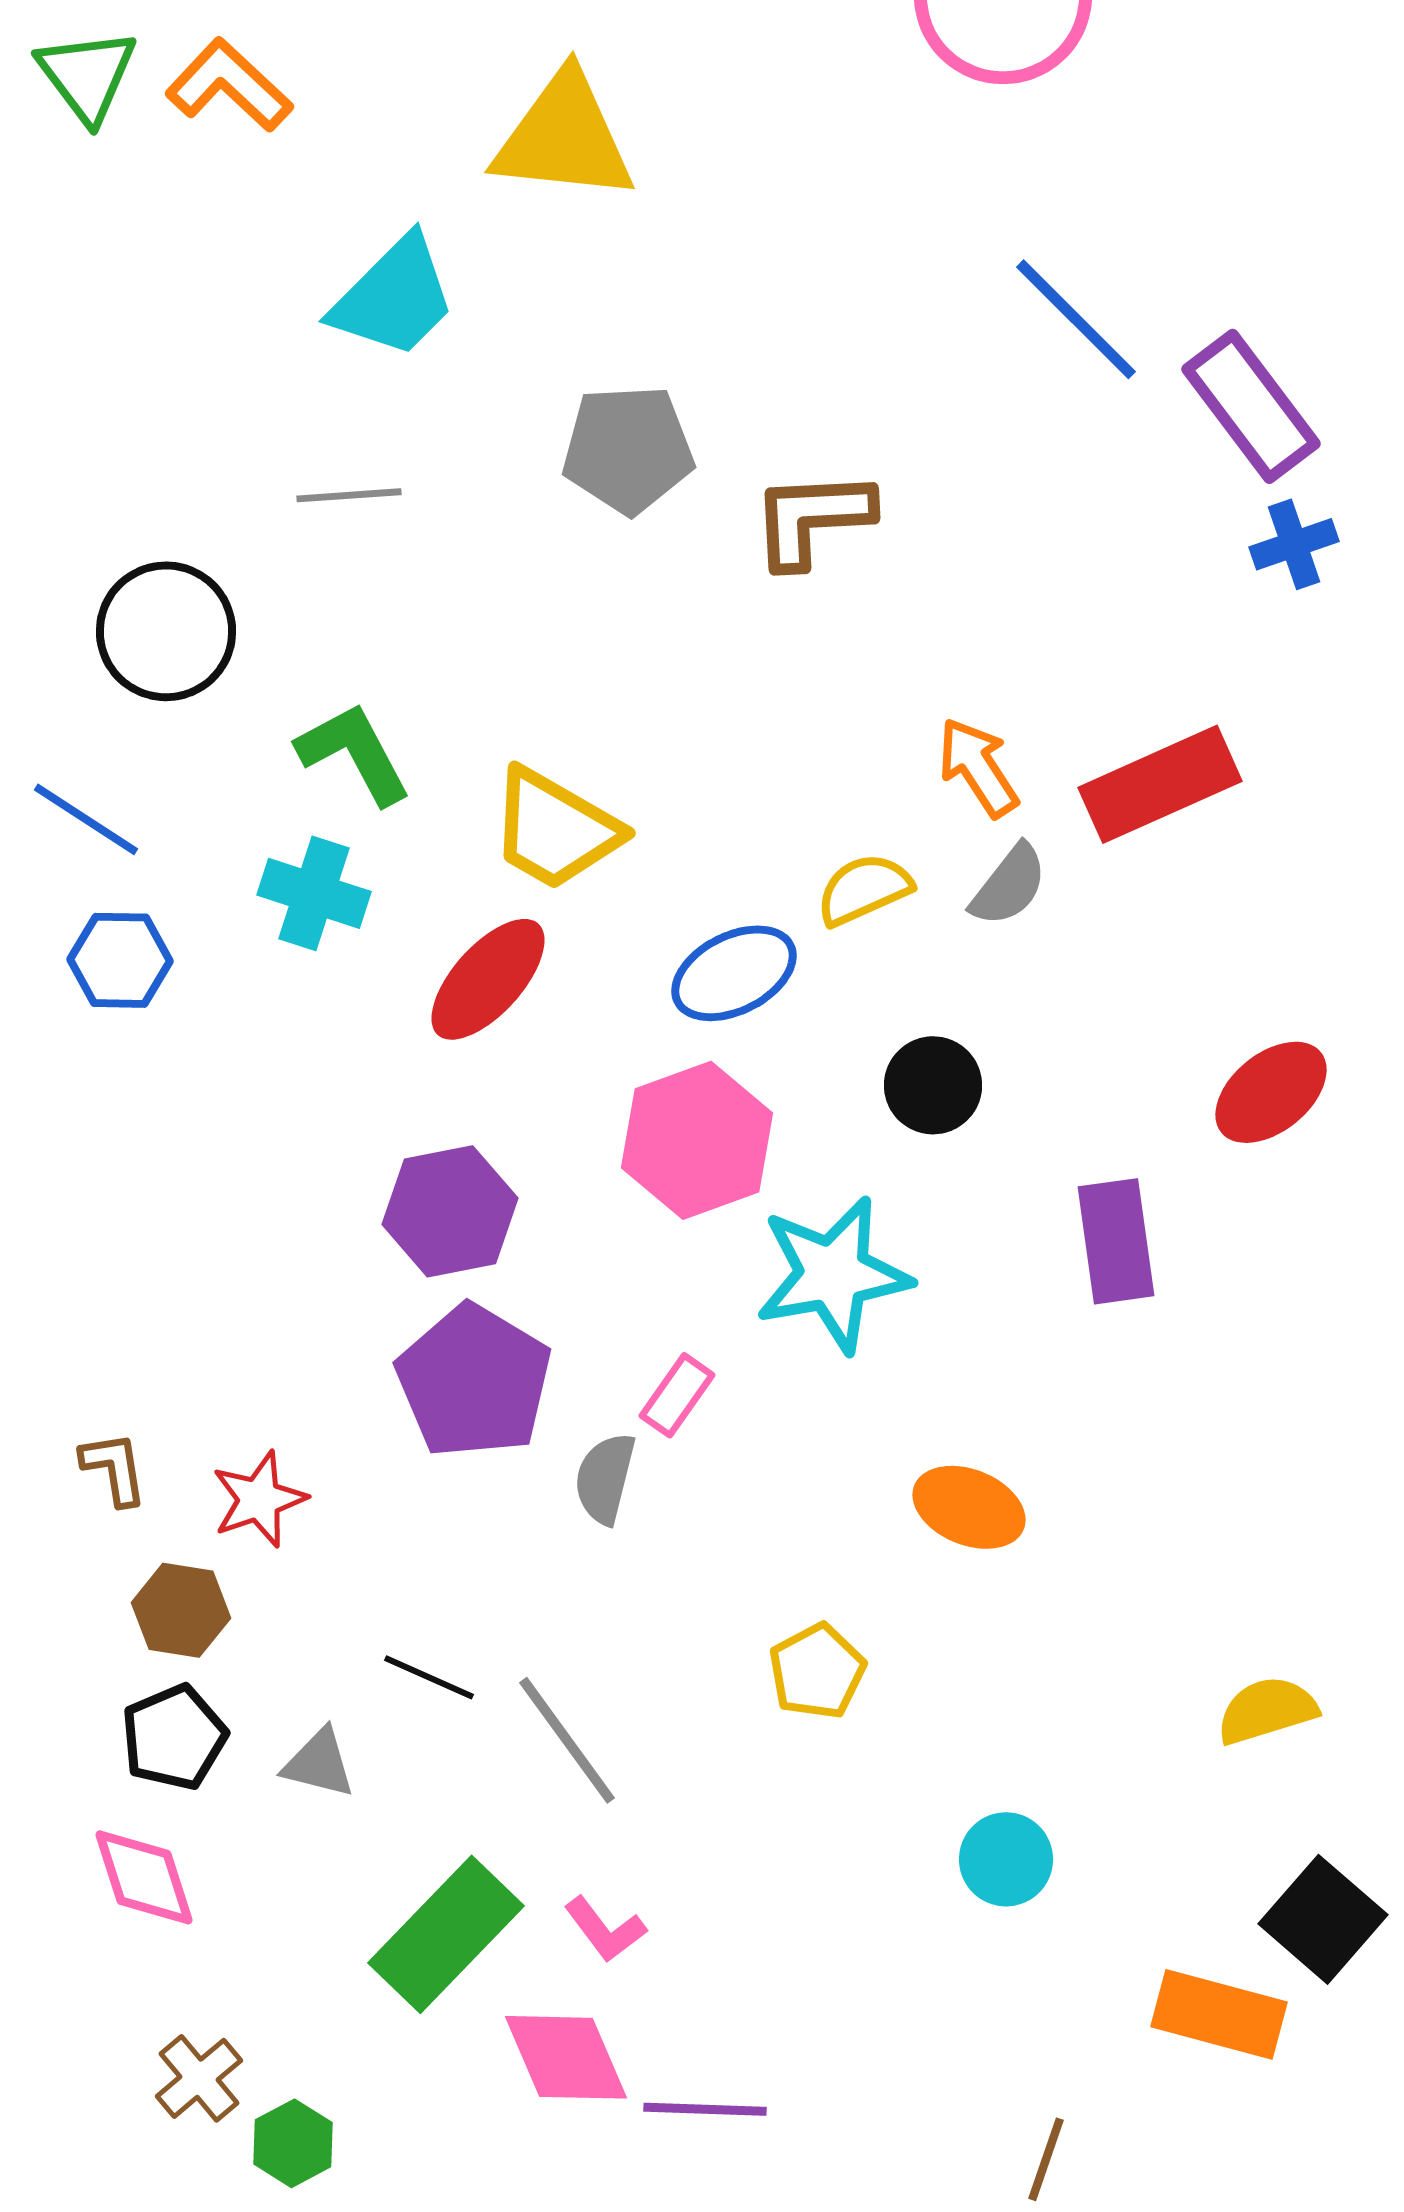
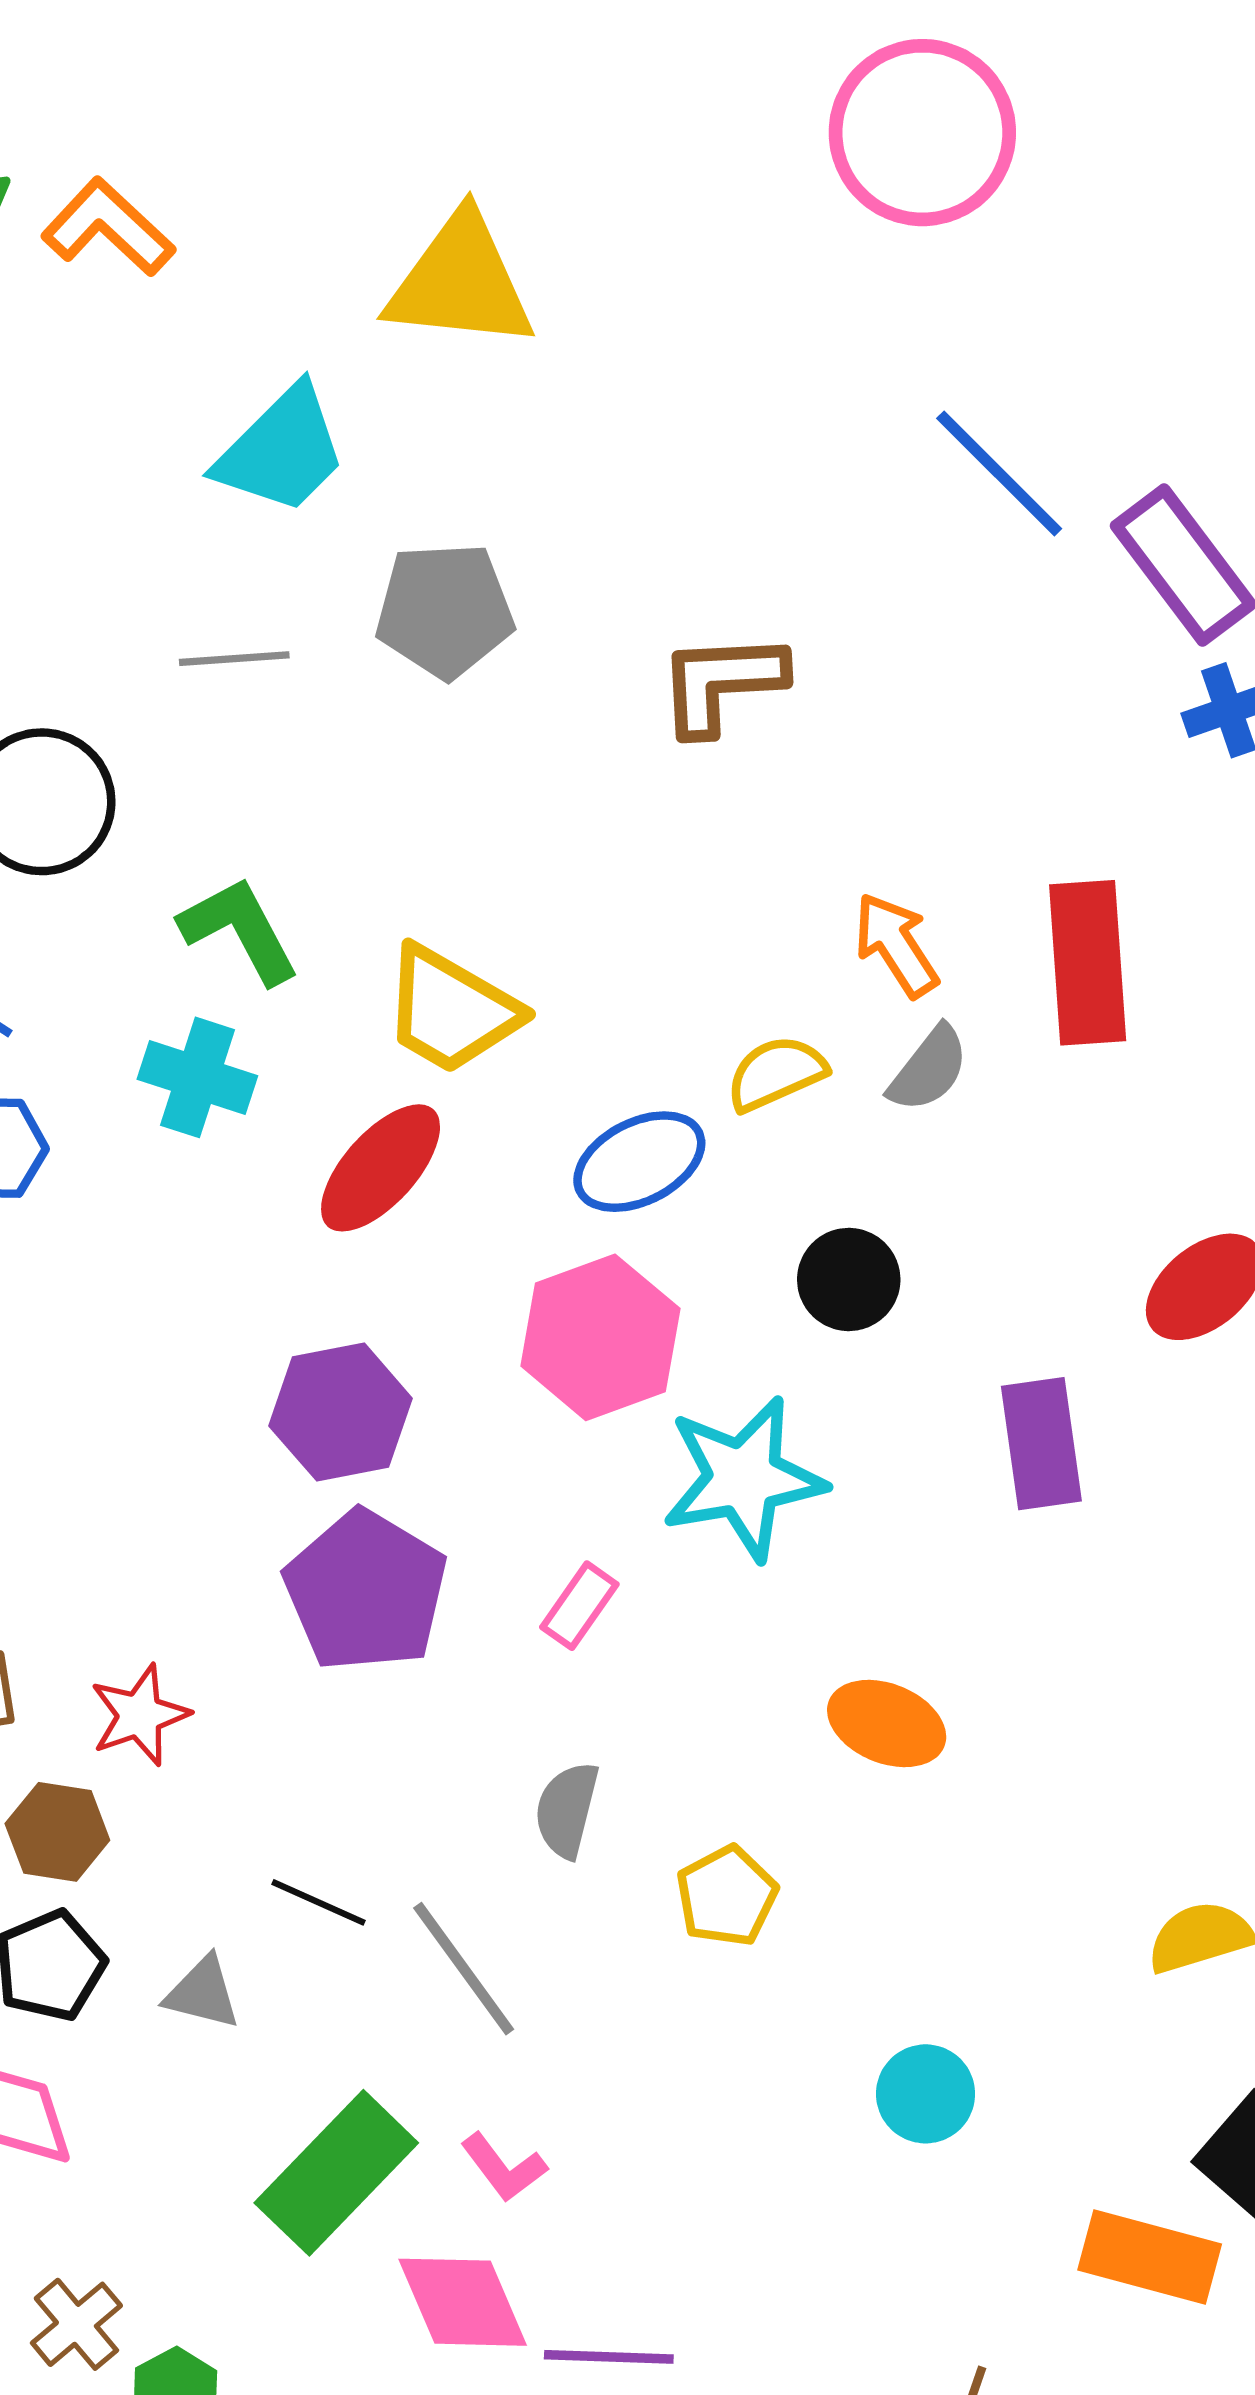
gray pentagon: (628, 449) -> (445, 610), moved
red rectangle: (1160, 784) -> (1088, 963), turned -70
gray semicircle: (605, 1478) -> (567, 1810), moved

